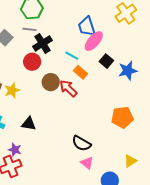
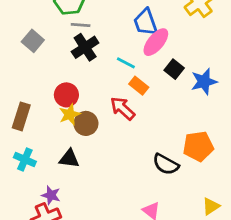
gray line: (29, 29) -> (81, 25), moved
red circle: (32, 62) -> (66, 95), moved
brown circle: (51, 82) -> (86, 123), moved
yellow star: (12, 90) -> (70, 114), moved
black semicircle: (81, 143) -> (166, 164), moved

